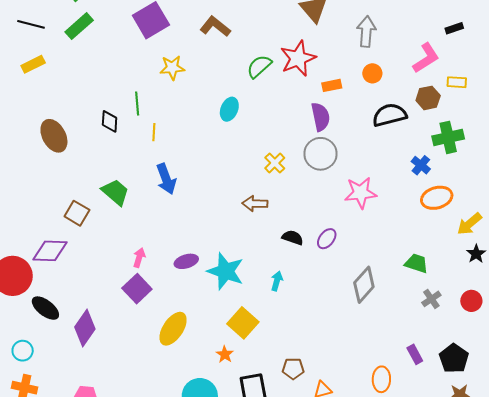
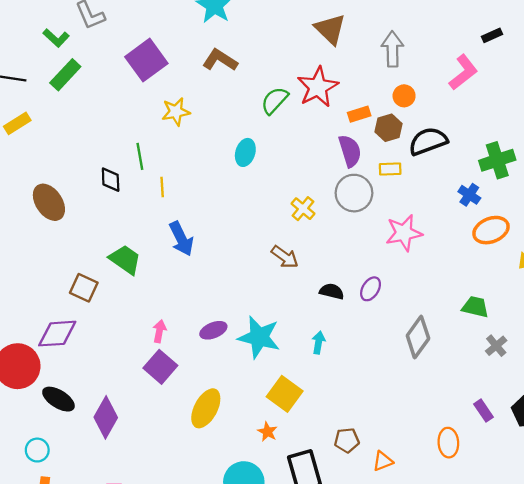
yellow rectangle: (457, 82) -> (390, 169), moved
brown hexagon: (428, 98) -> (388, 128), moved
brown arrow: (255, 204) -> (285, 257), turned -140

